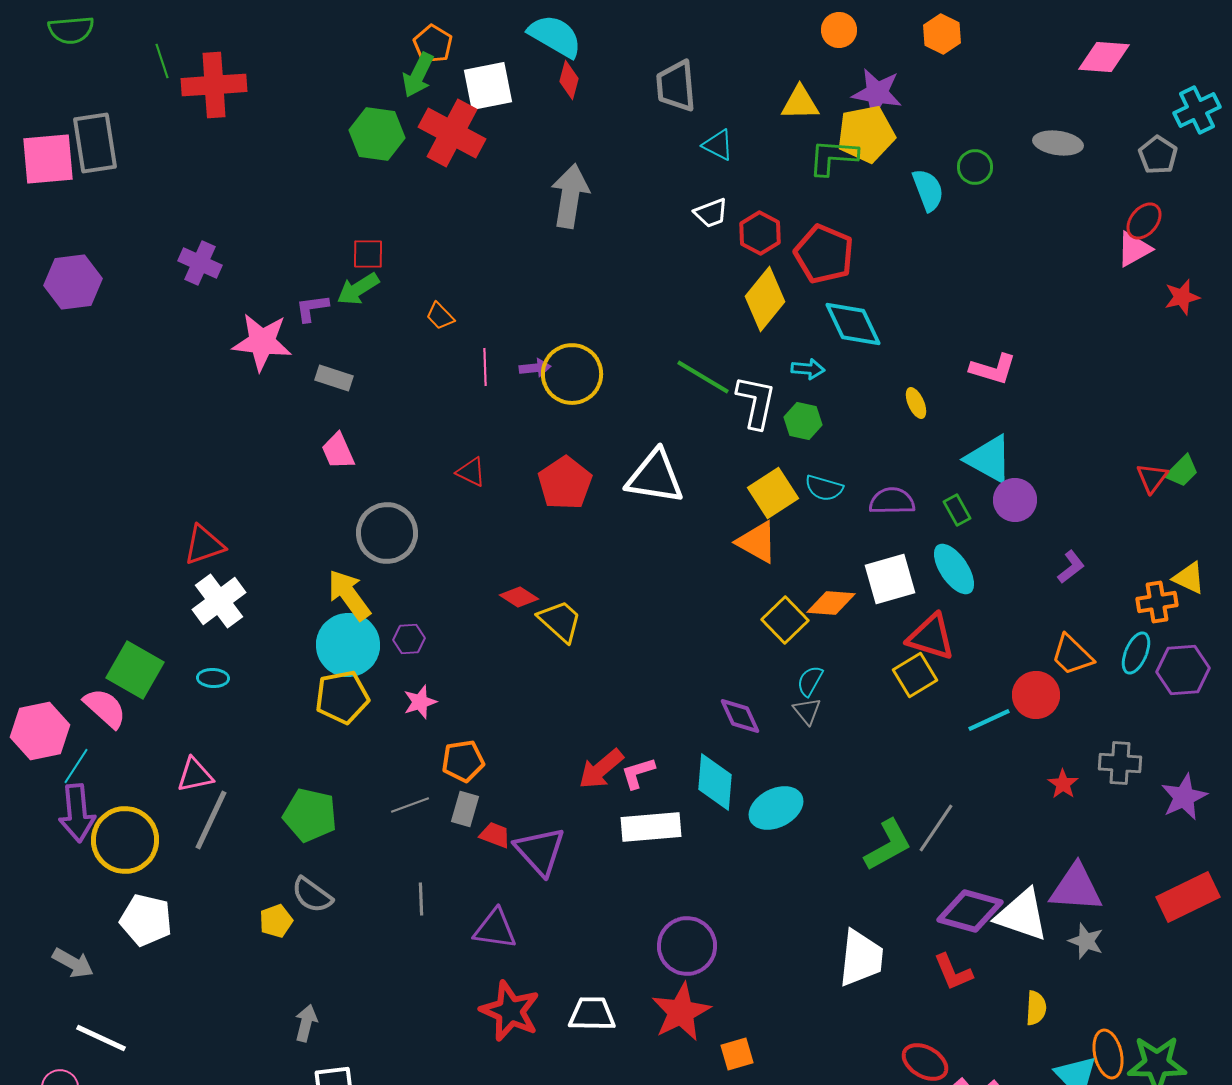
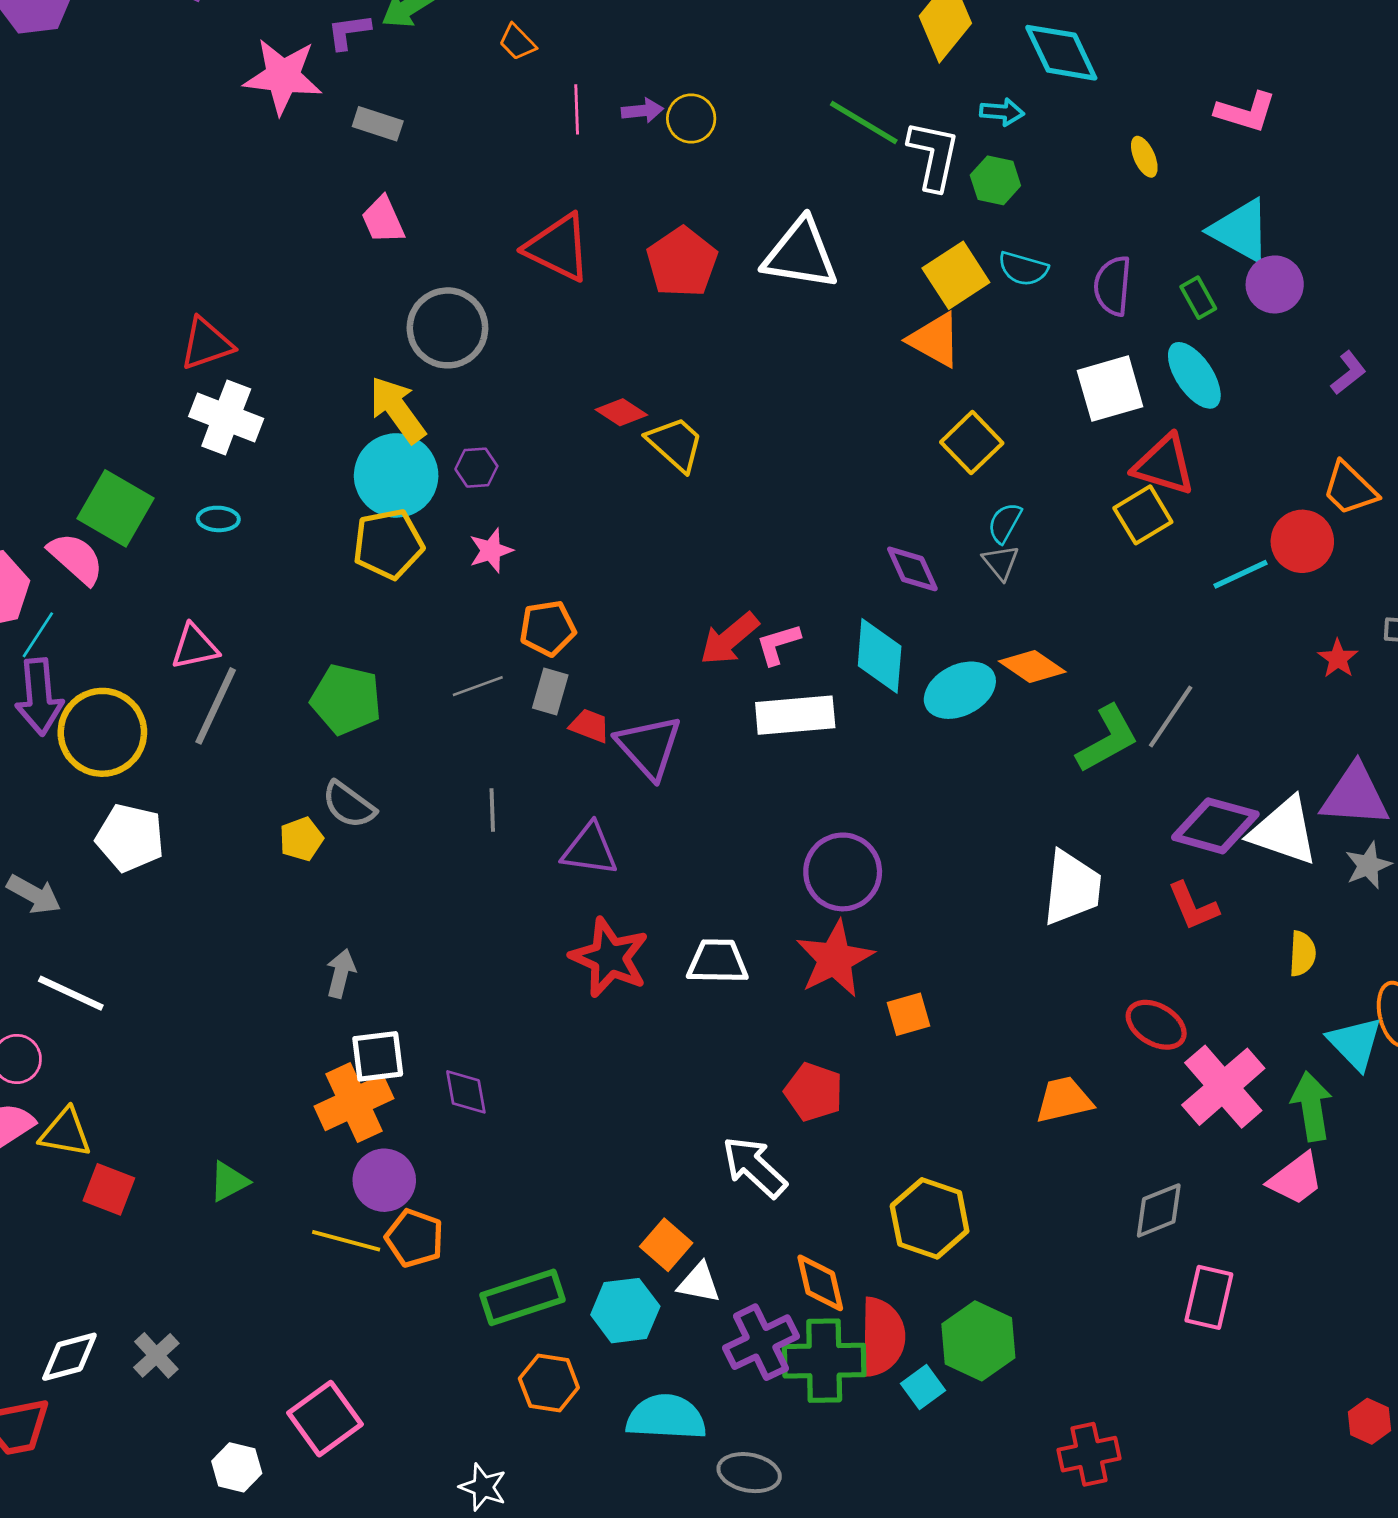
yellow circle: (572, 374) -> (691, 119), size x0.6
red triangle: (471, 472) -> (558, 248), size x1.8
purple semicircle: (892, 501) -> (1113, 286), turned -84
white cross: (219, 601) -> (226, 418), turned -32
orange diamond: (831, 603) -> (1032, 666), moved, turned 30
gray star: (1086, 941) -> (1368, 865), turned 30

